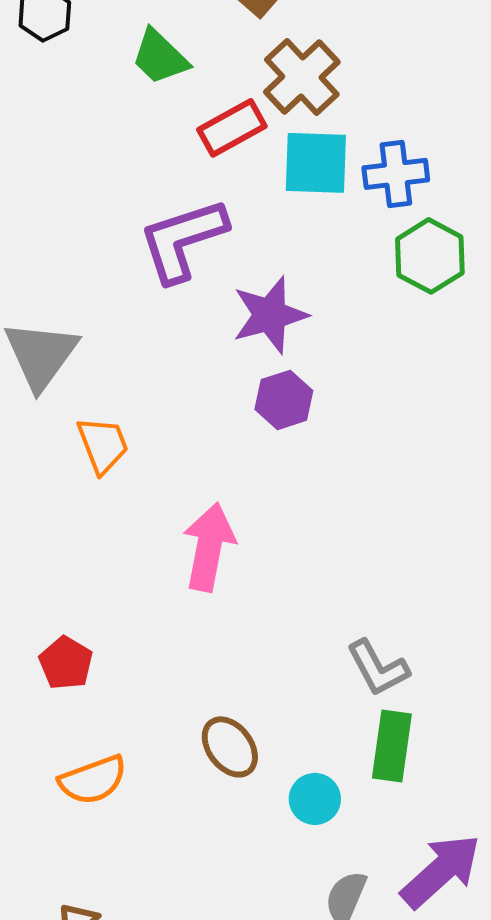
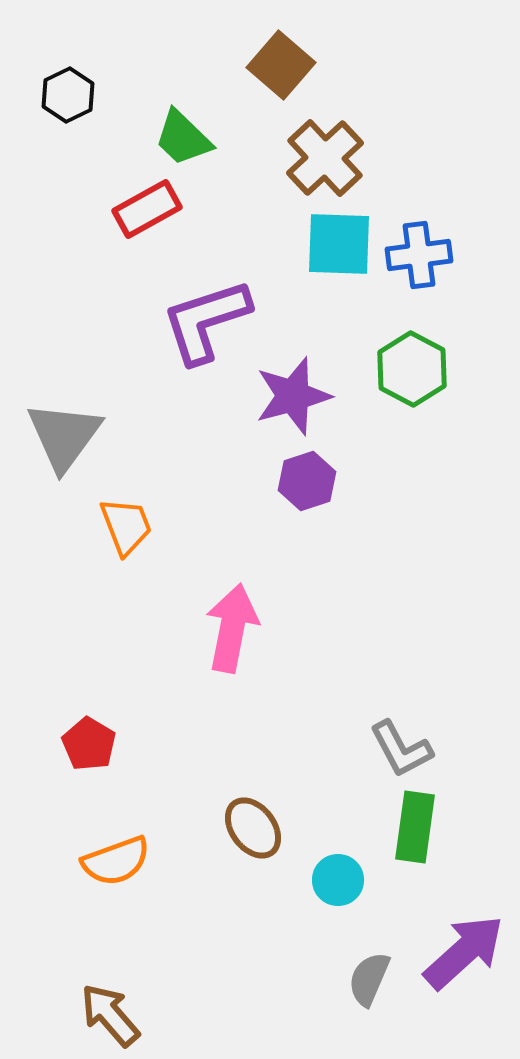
red rectangle: (232, 128) -> (147, 209), moved
green hexagon: (430, 256) -> (412, 369), moved

